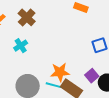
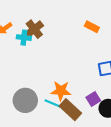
cyan cross: (21, 46) -> (24, 38), moved, turned 32

